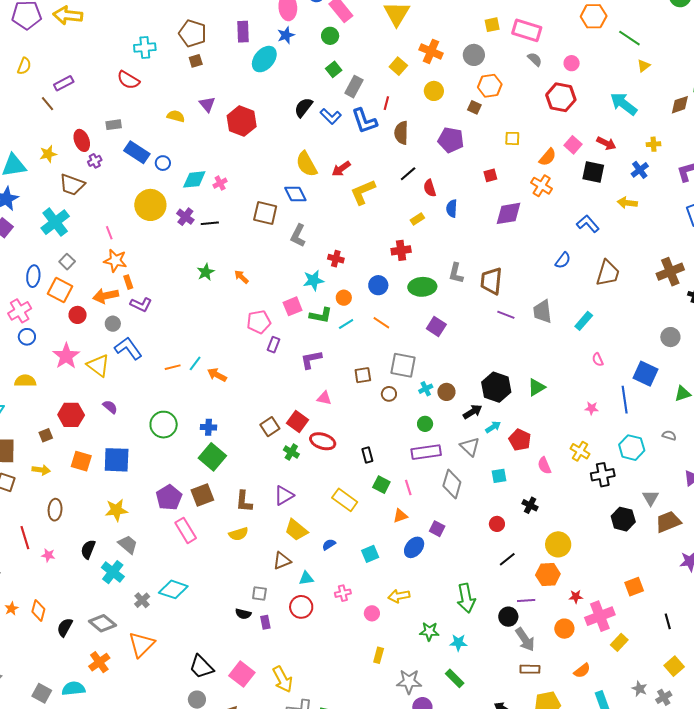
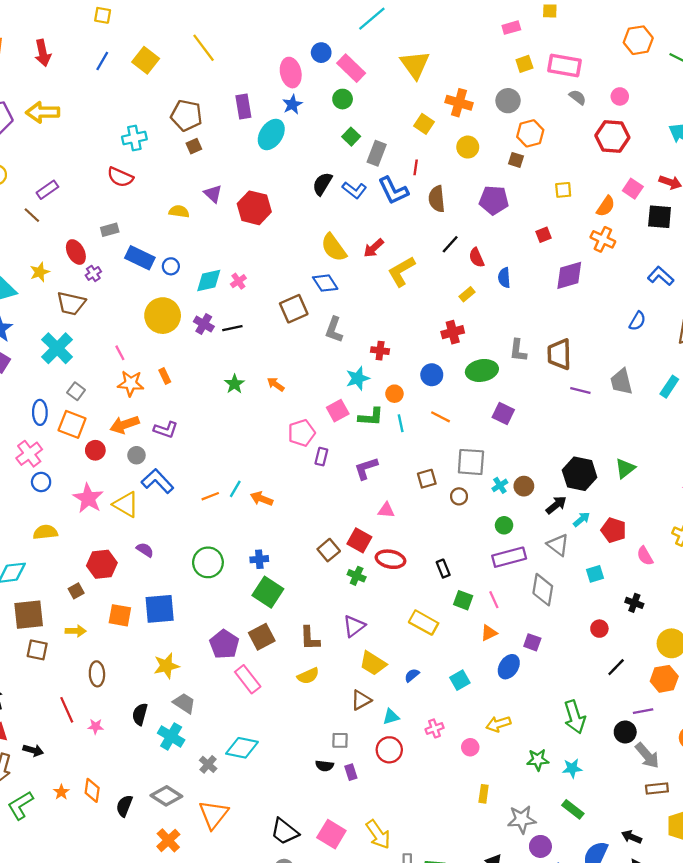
brown square: (265, 213) -> (294, 309), turned -30
orange rectangle: (128, 282) -> (165, 376), moved
cyan line: (346, 324) -> (401, 423), turned -63

